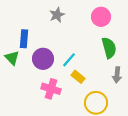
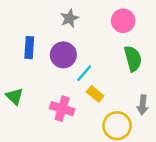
green triangle: (12, 58) -> (15, 96), moved
purple circle: (43, 59) -> (63, 55), moved
gray arrow: (117, 75) -> (143, 105), moved

